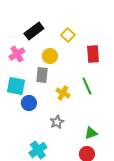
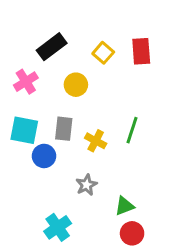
red rectangle: (93, 54) -> (141, 51), moved
gray rectangle: (42, 75) -> (64, 129), moved
green line: (87, 86) -> (132, 130), turned 42
green triangle: (91, 133) -> (124, 206), moved

